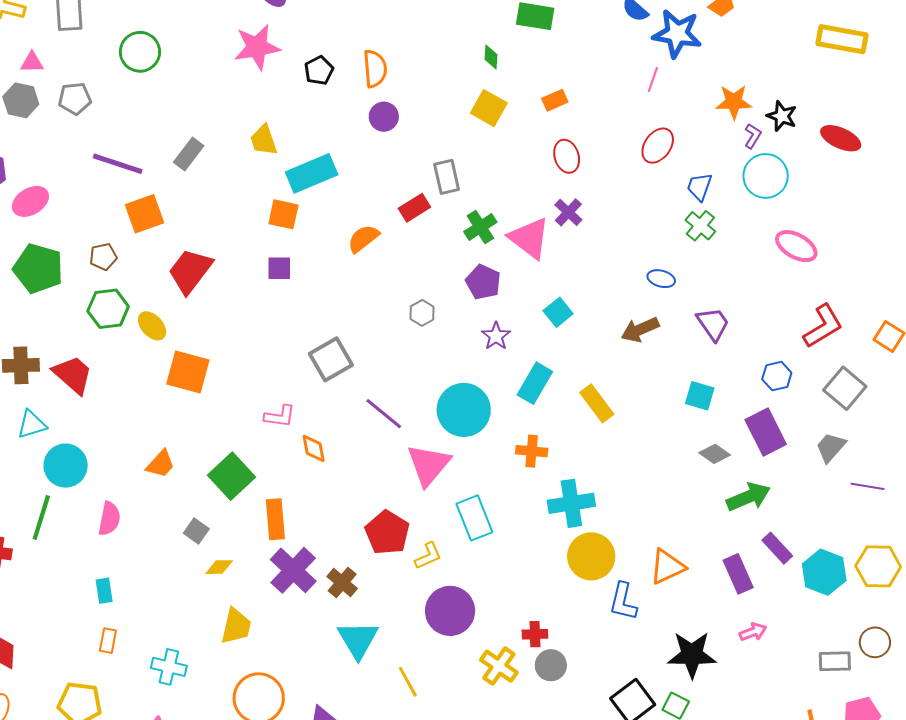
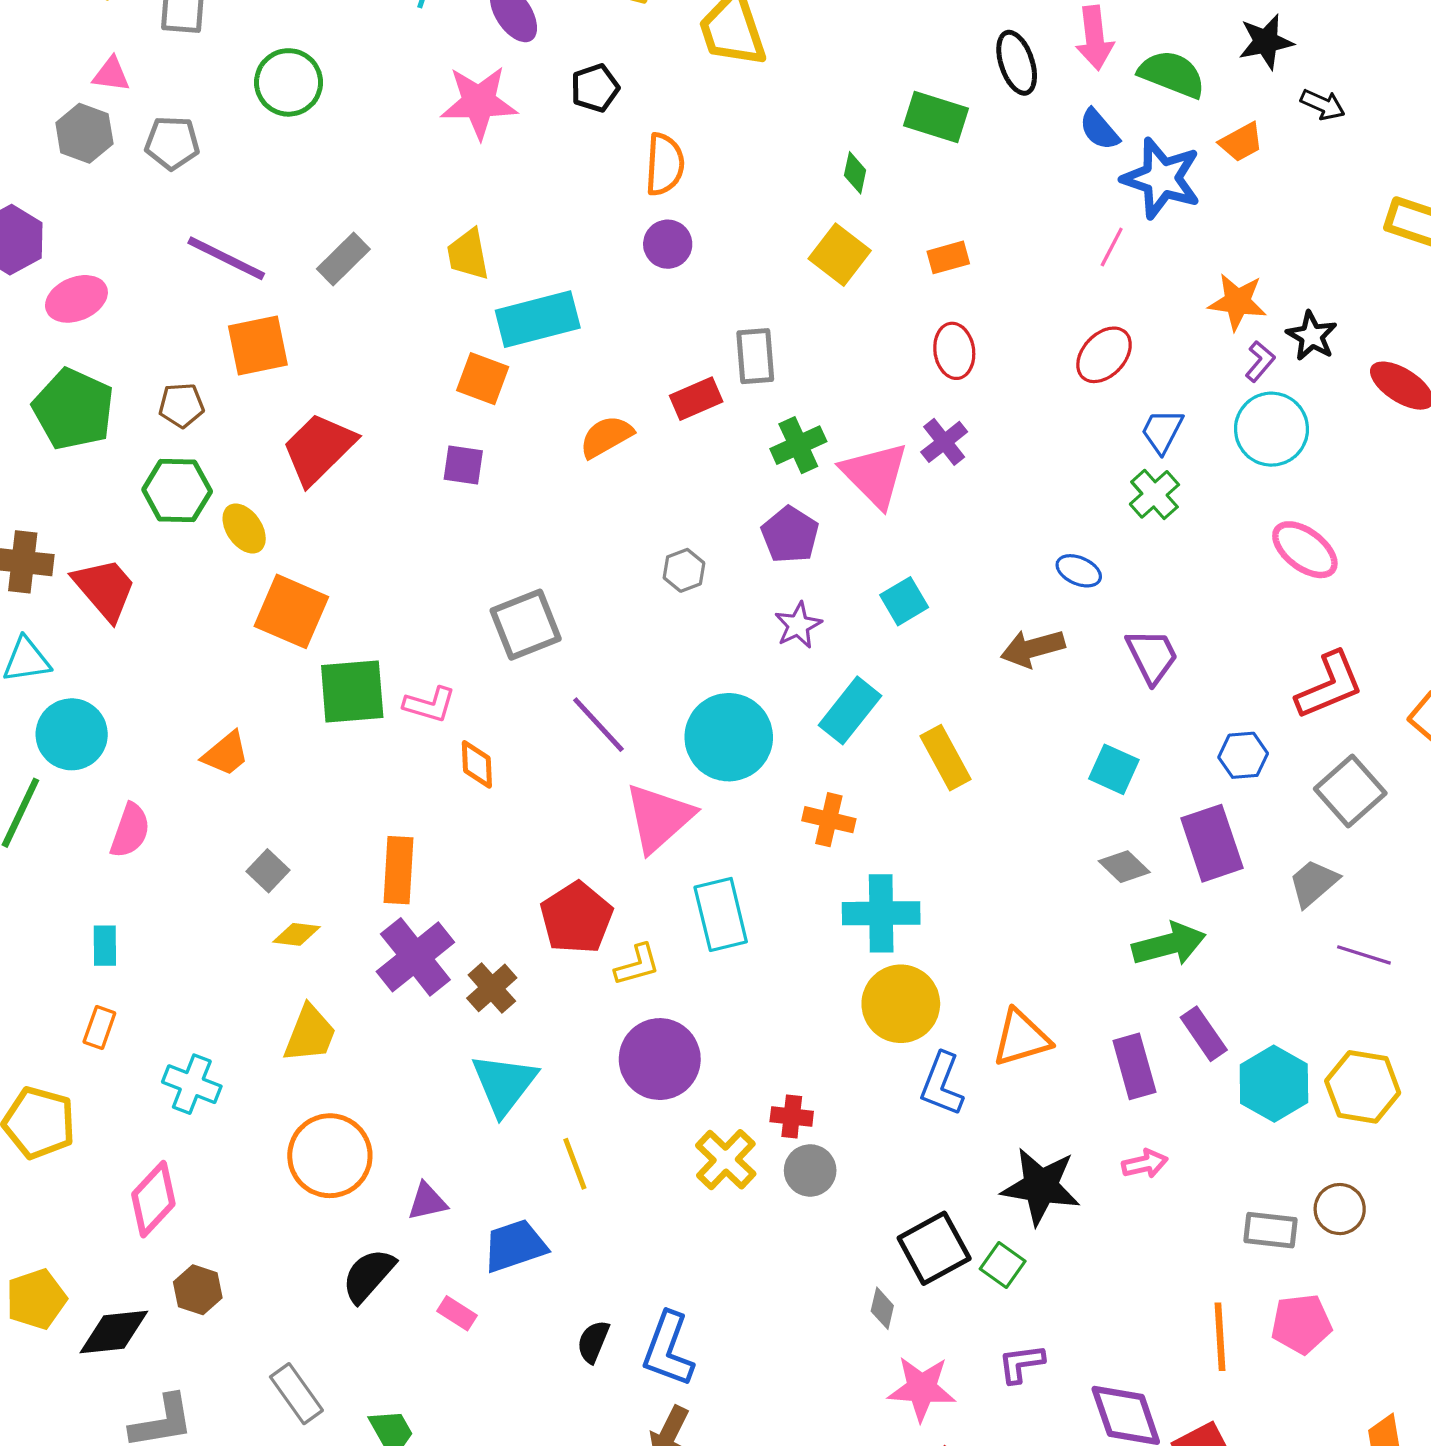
black pentagon: (319, 70) -> (595, 88), moved
green square: (232, 476) -> (352, 691), moved, turned 30

